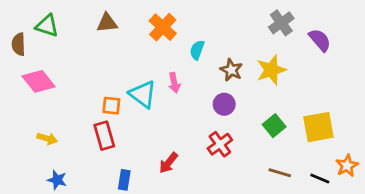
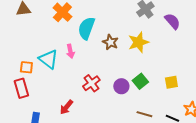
cyan semicircle: (197, 50) -> (86, 28), size x1.6
purple circle: (224, 104) -> (121, 86), moved
yellow square: (318, 127) -> (171, 82), size x0.6
red cross: (220, 144) -> (91, 83), moved

